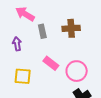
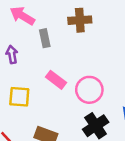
brown cross: (71, 28) -> (80, 20), moved

